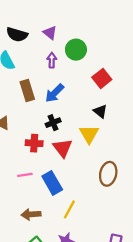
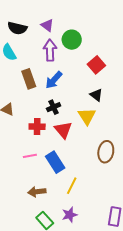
purple arrow: (52, 60) -> (50, 50), size x1.5

